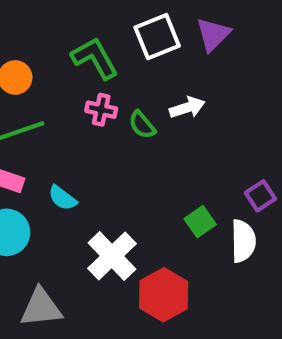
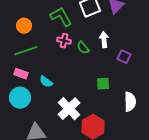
white arrow: (187, 108) -> (104, 40), turned -77
purple square: (260, 196) -> (124, 57), moved, turned -32
green square: (200, 222) -> (103, 84), moved, turned 32

